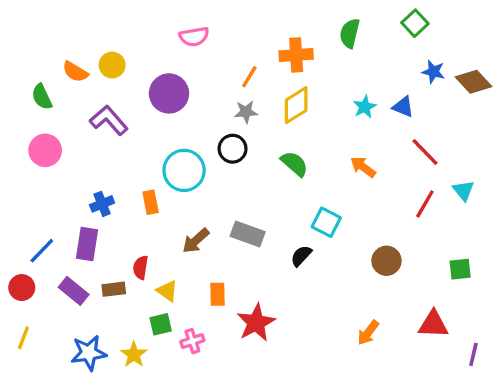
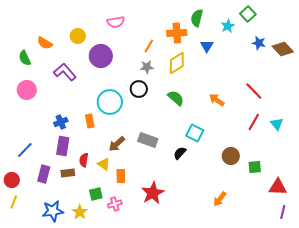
green semicircle: (350, 33) -> (197, 18), moved
yellow circle: (112, 65) -> (78, 36), moved
cyan star: (365, 107) -> (228, 26), moved
blue triangle: (403, 107) -> (207, 46), moved, turned 40
cyan triangle: (463, 190) -> (277, 124), moved
purple rectangle: (87, 244) -> (63, 146), moved
green square: (460, 269) -> (255, 167), moved
red circle: (22, 288) -> (12, 180), moved
purple rectangle: (74, 291) -> (44, 174), turned 66
yellow triangle: (167, 291) -> (104, 164), moved
orange rectangle: (218, 294) -> (121, 176), moved
red triangle: (433, 324) -> (278, 187), moved

